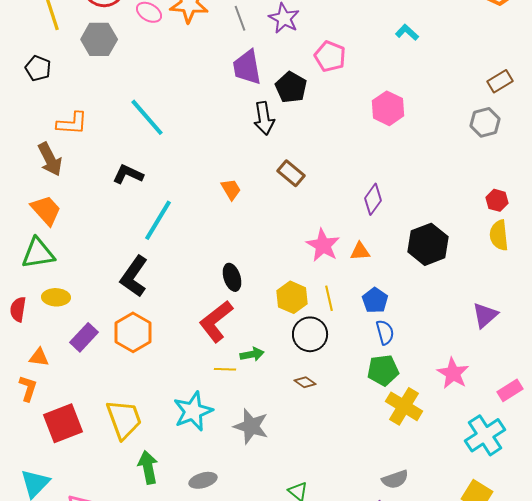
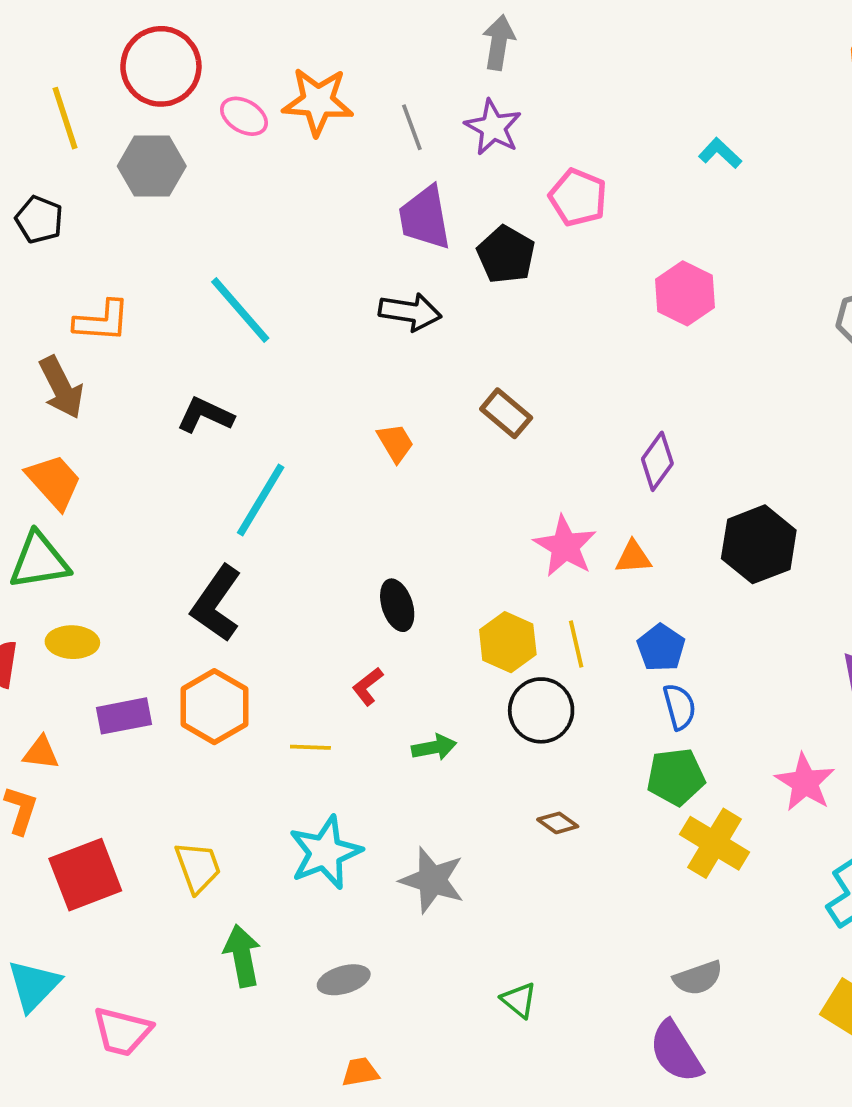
black arrow: (264, 118) -> (410, 312), moved, turned -72
red L-shape: (216, 321) -> (368, 686), size x0.5
purple rectangle: (84, 337) -> (124, 716), turned 36
yellow line: (225, 369) -> (310, 747), moved
brown diamond: (305, 382) -> (558, 823), moved
yellow trapezoid: (124, 419) -> (198, 867), size x0.7

